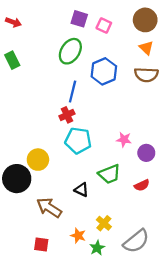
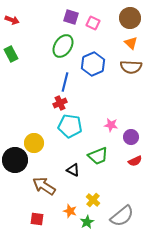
red semicircle: (142, 185) -> (135, 161), moved

